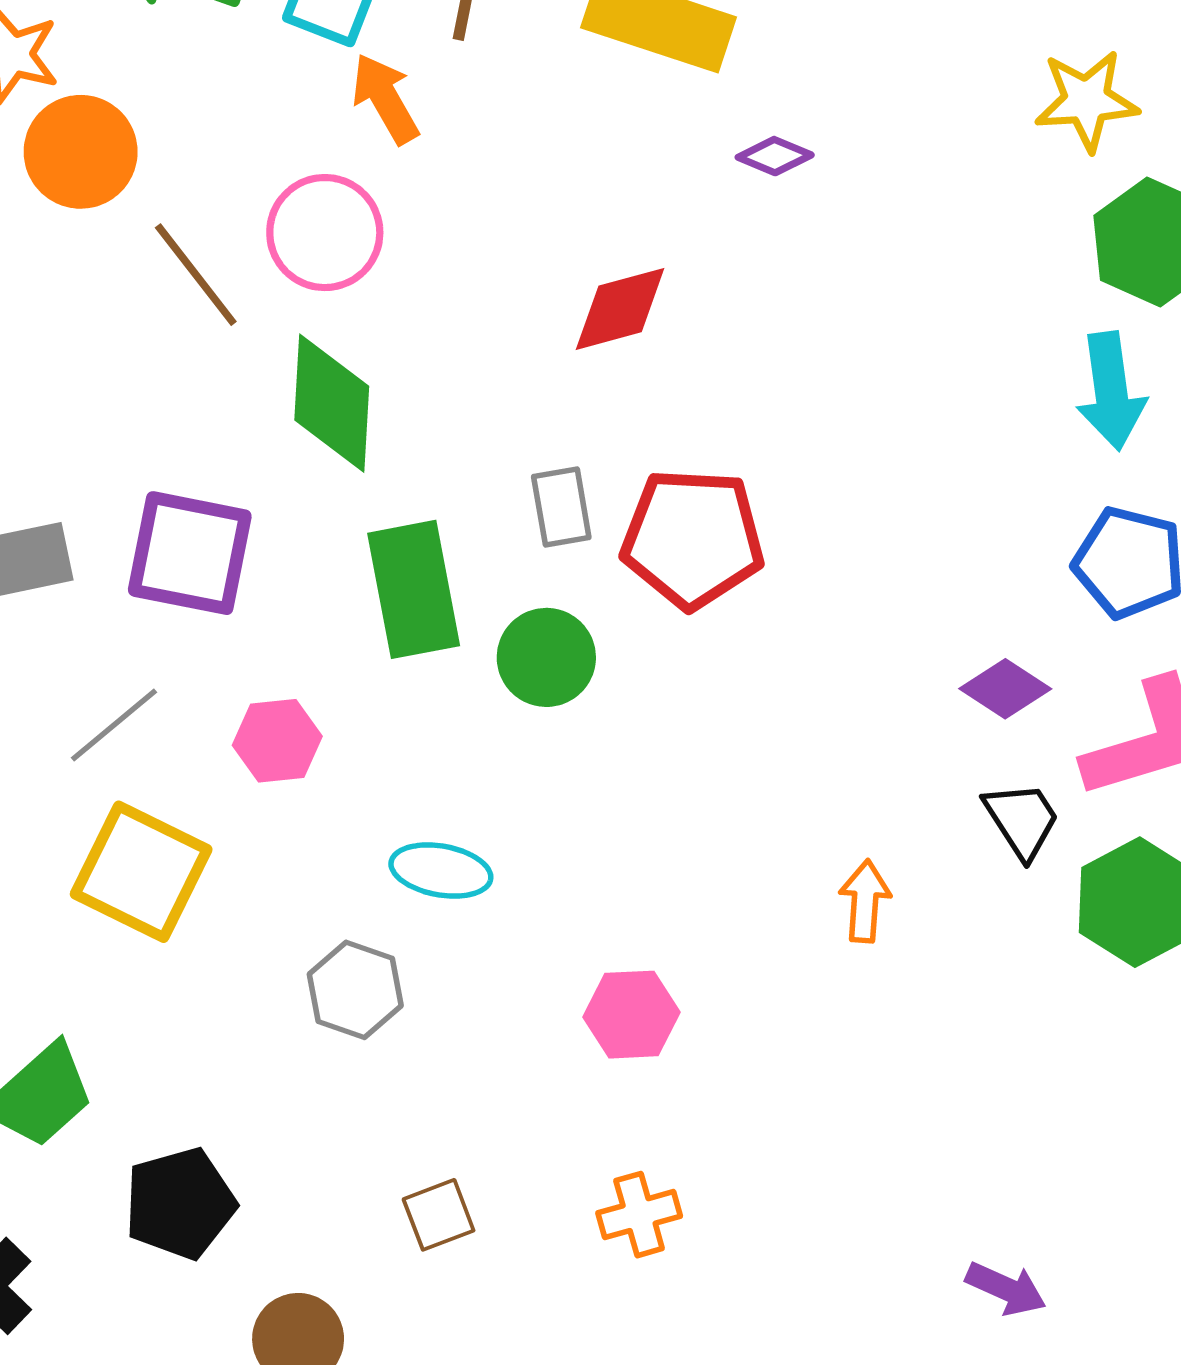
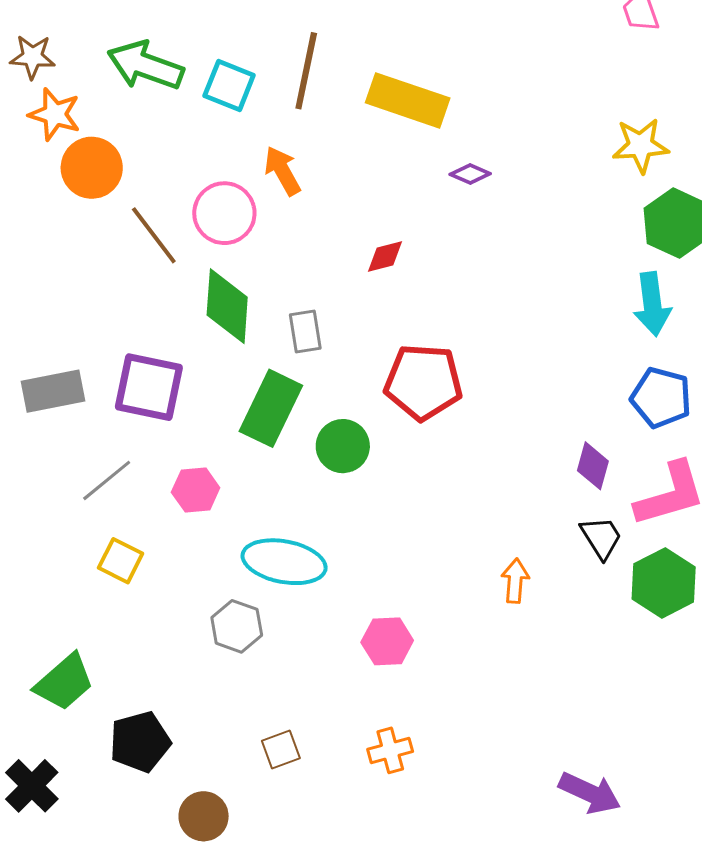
orange arrow: (385, 99) -> (282, 171), moved
red diamond: (620, 309) -> (385, 256), size x0.7
gray rectangle: (561, 507) -> (305, 332), moved
green rectangle: (414, 589) -> (271, 408), turned 36
purple diamond: (1005, 689) -> (593, 466), turned 72
cyan ellipse: (441, 871) -> (284, 562), size x1.5
yellow square: (141, 872) -> (121, 561), size x0.6
purple arrow: (1006, 1289) -> (590, 793), size x1.4

